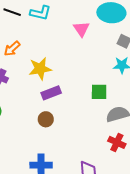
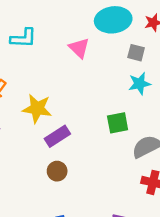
yellow star: (40, 69) -> (37, 109), turned 30

